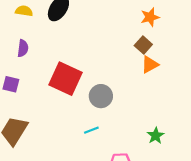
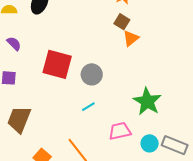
purple semicircle: (23, 48) -> (14, 44), turned -42
green star: (156, 136) -> (147, 101), size x1.8

